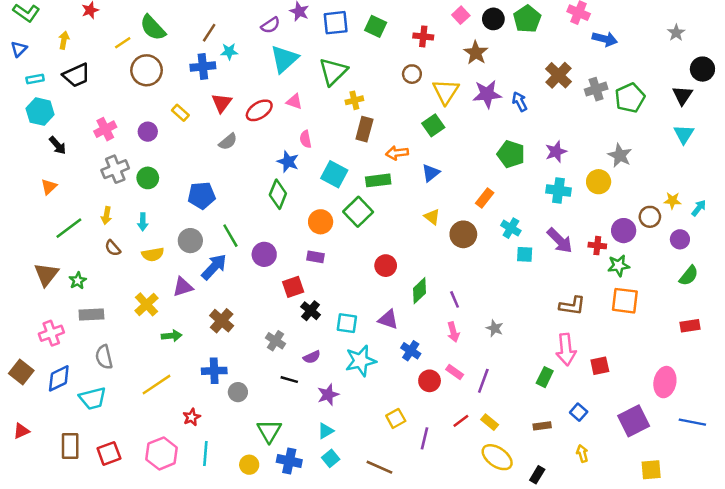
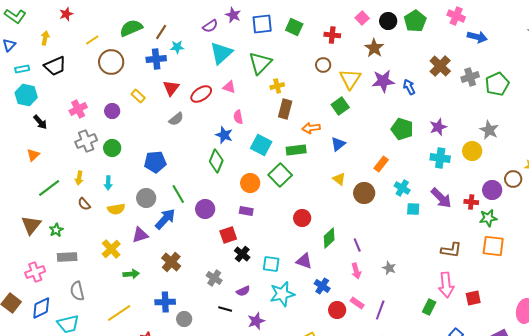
green semicircle: (153, 28) -> (131, 28), moved, turned 110

